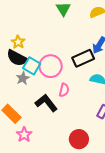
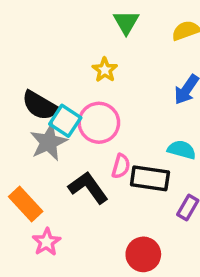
yellow star: (18, 42) -> (105, 70), moved
black rectangle: (83, 58) -> (150, 178), moved, turned 30
gray star: (23, 78) -> (49, 142), size x1.5

